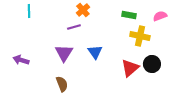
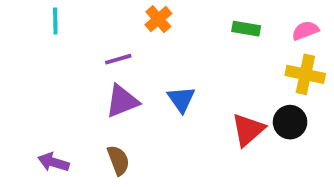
purple line: (74, 27) -> (118, 59), moved
yellow cross: (140, 36) -> (305, 74), moved
purple triangle: (64, 53) -> (122, 101), turned 36
purple arrow: (21, 60) -> (53, 162), moved

